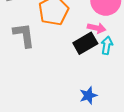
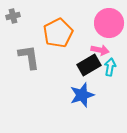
blue star: (88, 95) -> (82, 95), moved, size x1.4

